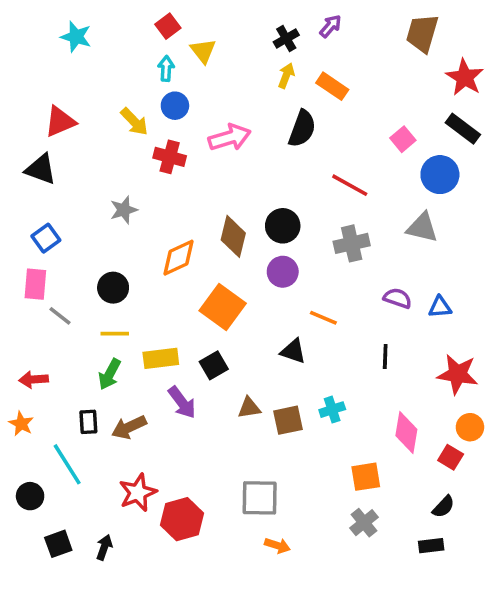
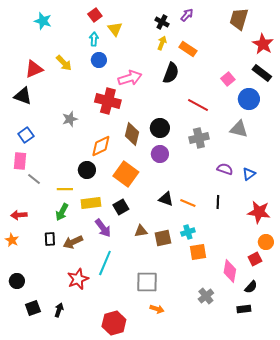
black cross: (286, 39) -> (162, 22), turned -32
yellow arrow: (134, 122) -> (64, 63), moved
red cross: (170, 157) -> (108, 101), moved, size x1.4
black circle: (113, 288) -> (87, 170), moved
blue triangle: (440, 307) -> (249, 174), turned -32
orange line: (323, 318) -> (188, 203), moved
pink diamond: (406, 433) -> (230, 271), moved
red square: (451, 457) -> (255, 259), turned 32
cyan line: (67, 464) -> (105, 263), moved, turned 55
orange square: (366, 477) -> (198, 252), moved
red hexagon: (182, 519) -> (114, 323), moved

